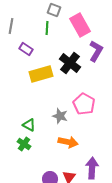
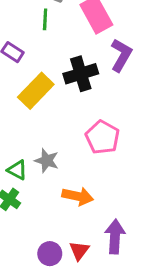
black cross: (70, 63) -> (81, 74), turned 35
yellow rectangle: (41, 74) -> (36, 91), turned -30
gray star: (60, 116) -> (47, 161), moved

